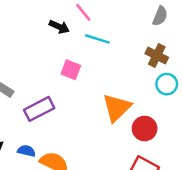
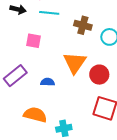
brown cross: (157, 56) -> (83, 25), moved
blue semicircle: (26, 151) -> (48, 82), moved

